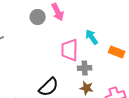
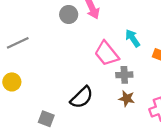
pink trapezoid: (70, 50) -> (107, 54), turned -40

